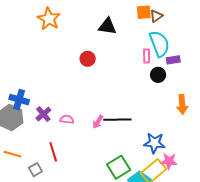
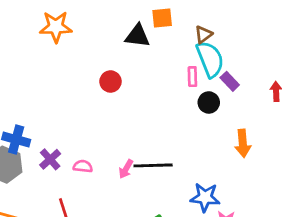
orange square: (144, 12) -> (162, 18), moved
brown triangle: (156, 16) -> (203, 35), moved
orange star: (49, 19) -> (56, 27), turned -30
purple rectangle: (173, 60) -> (230, 81), turned 56

